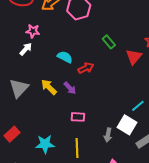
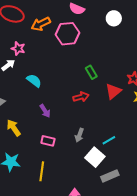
cyan semicircle: (65, 57) -> (34, 81), moved
red arrow: (86, 68) -> (81, 97), moved
yellow arrow: (49, 87) -> (14, 128), moved
gray arrow: (108, 135) -> (79, 135), moved

